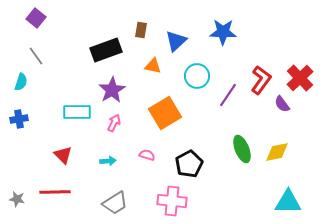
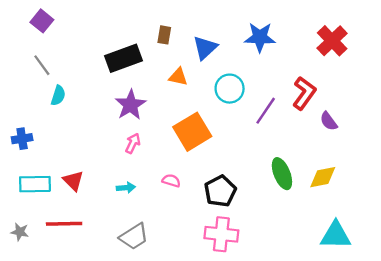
red cross: (300, 78) -> (332, 41), moved
cyan semicircle: (21, 82) -> (58, 96), moved
cyan rectangle: (77, 112) -> (35, 184), moved
pink cross: (172, 201) -> (221, 234), moved

